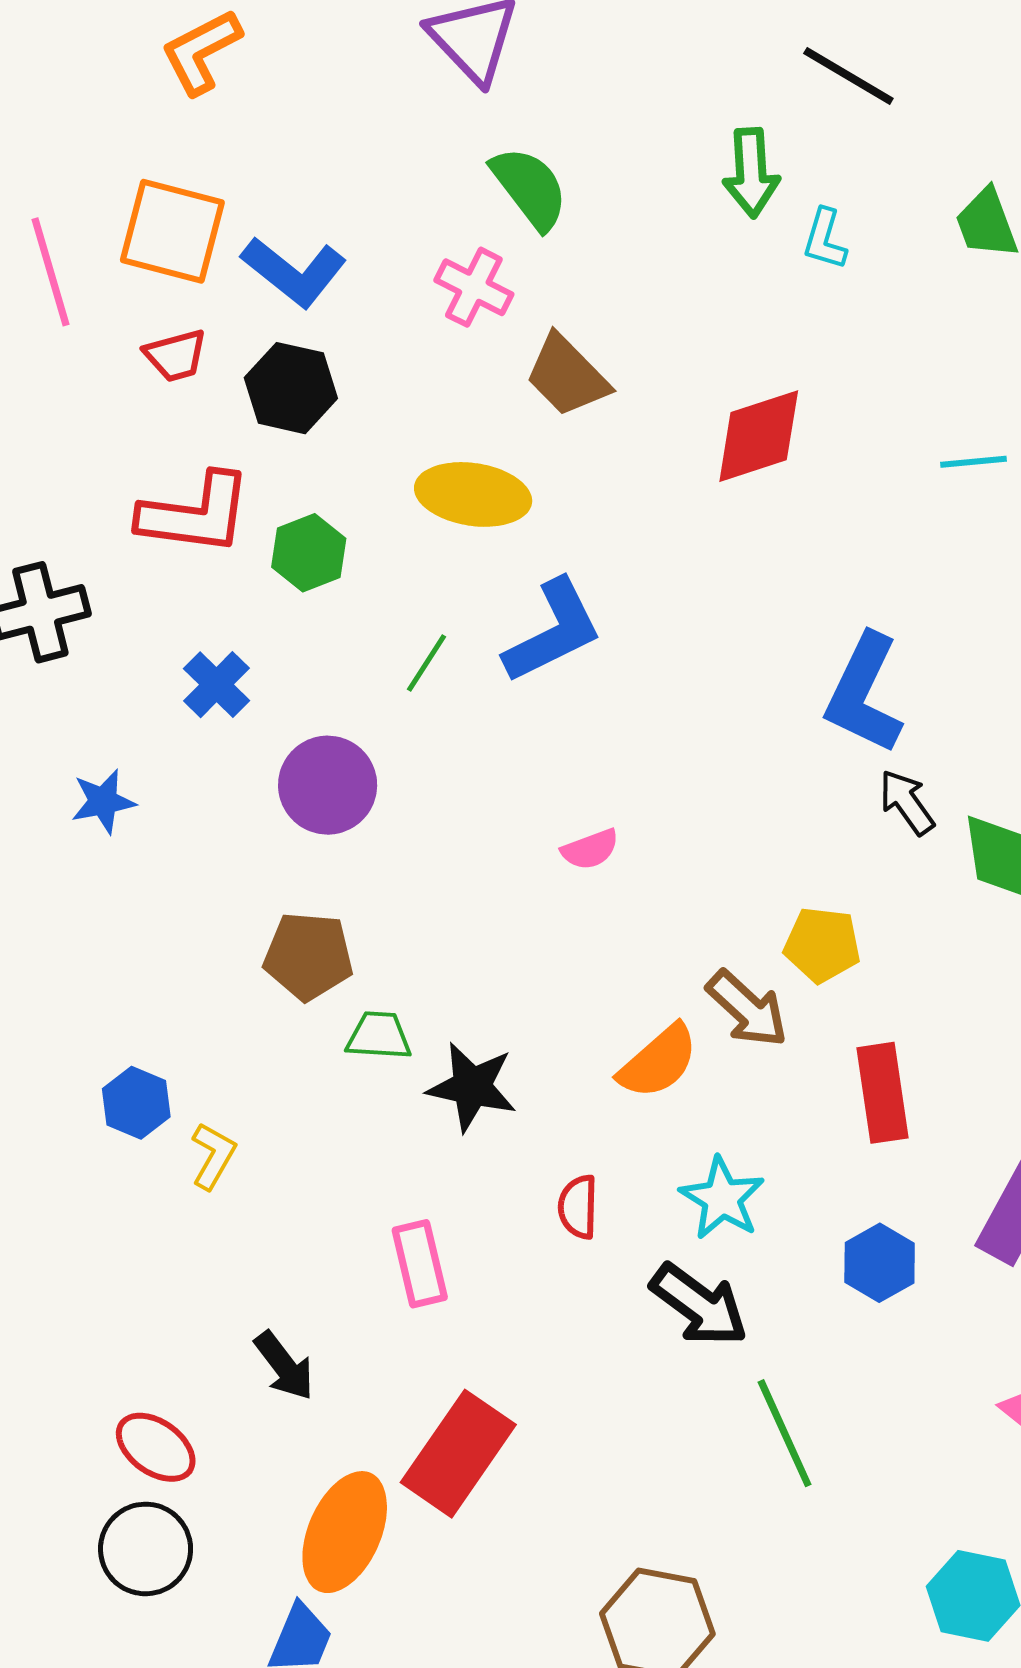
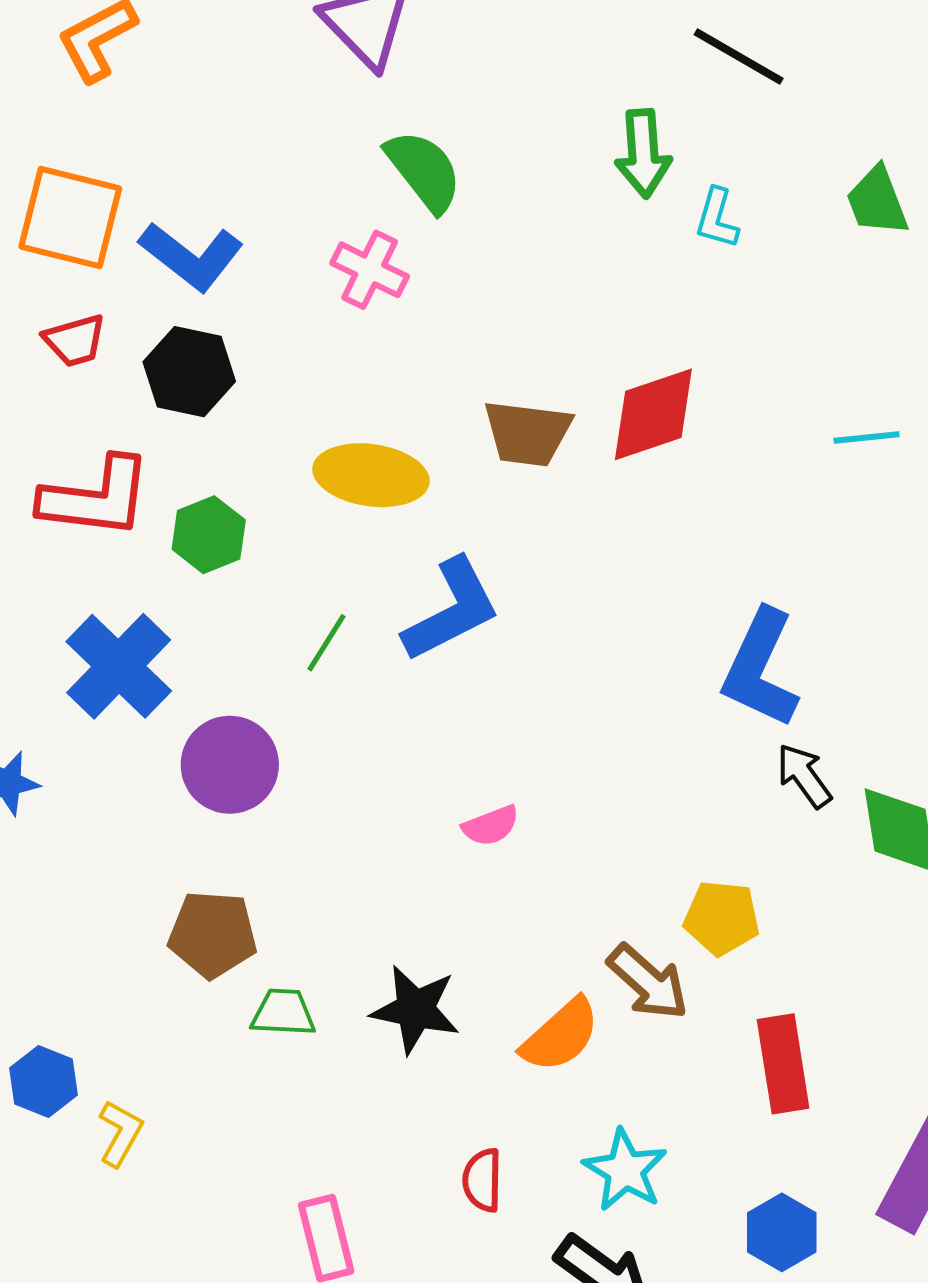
brown trapezoid: (567, 376) -> (527, 433), moved, turned -38
blue cross: (217, 685) -> (119, 666), size x1.6
black star: (472, 1087) -> (415, 1009), moved

